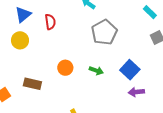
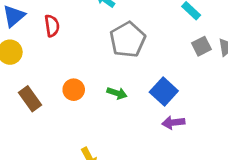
brown rectangle: (32, 84) -> (30, 99), moved, turned 42

